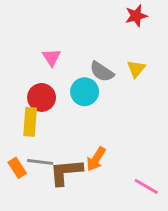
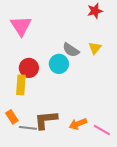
pink triangle: (52, 57) -> (21, 26), moved, size x1.6
orange arrow: (96, 159) -> (78, 124), moved, turned 36
gray line: (40, 162) -> (28, 128), moved

